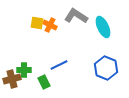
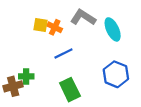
blue line: (59, 65) -> (63, 54), moved
green rectangle: (44, 82) -> (70, 90), moved, size x1.5

